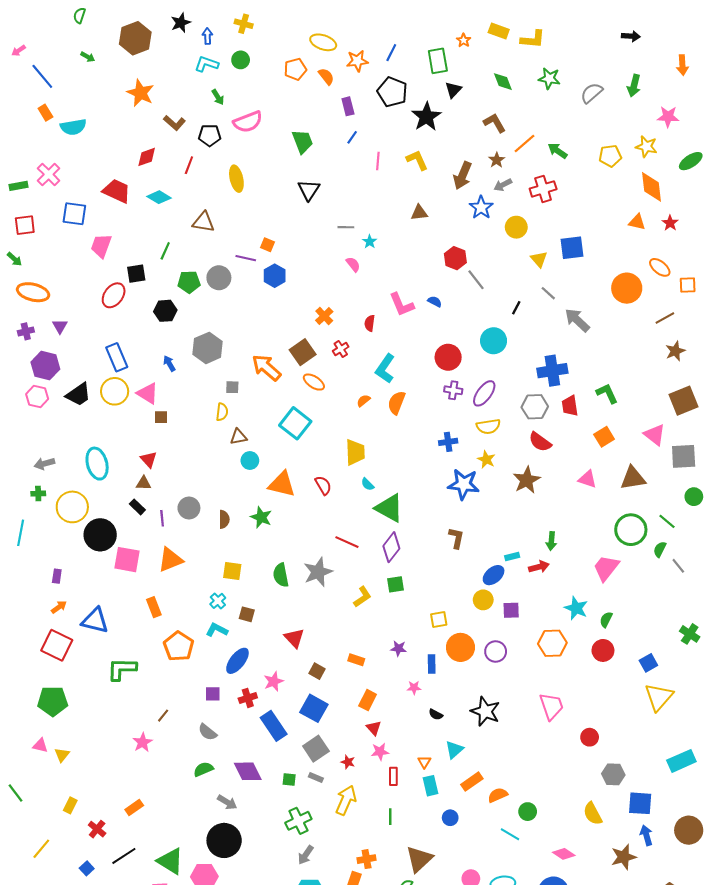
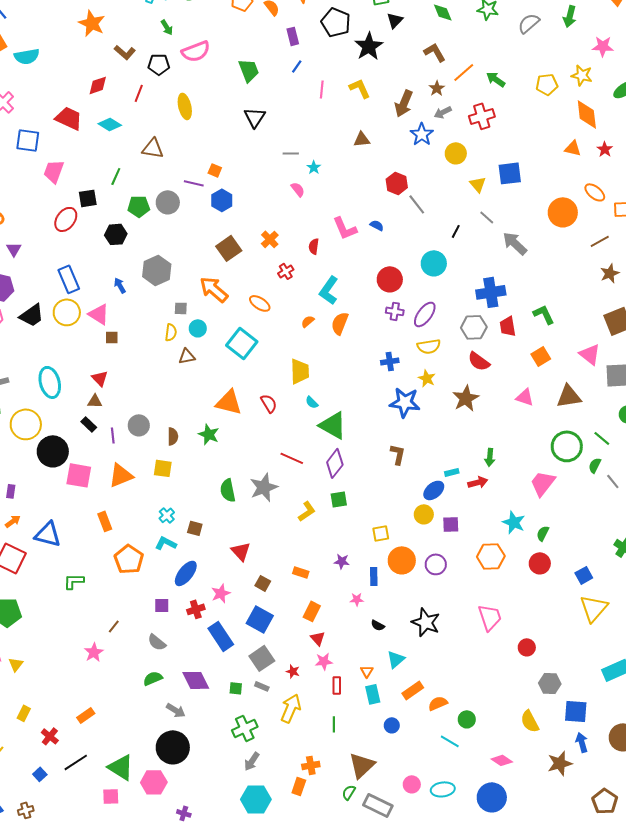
brown square: (303, 352) -> (229, 248), moved
cyan circle: (250, 460) -> (198, 328), moved
yellow square: (232, 571) -> (163, 468), moved
green L-shape: (122, 669) -> (74, 581), size x0.7

